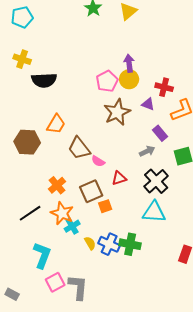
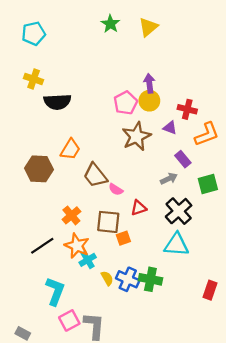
brown square: (91, 191) -> (108, 222), turned 30

